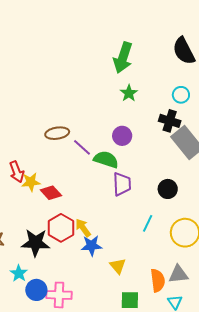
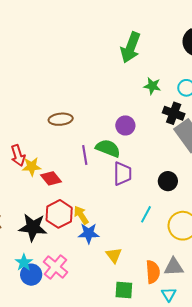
green star: (129, 93) -> (152, 86), moved, turned -30
purple line: (82, 147) -> (85, 155), moved, turned 36
cyan star: (19, 273) -> (24, 262), moved
pink cross: (59, 295) -> (55, 267), moved, turned 35

